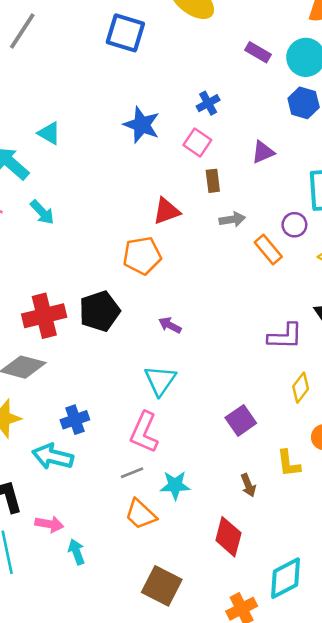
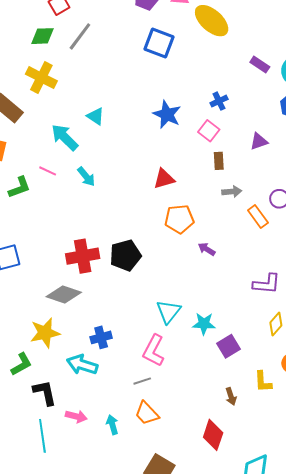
red triangle: (166, 211) -> (164, 179), moved
orange pentagon: (142, 256) -> (179, 219), moved
purple arrow: (170, 325) -> (207, 249), moved
cyan star: (175, 485) -> (204, 324), moved
cyan arrow: (76, 552) -> (112, 425), moved

